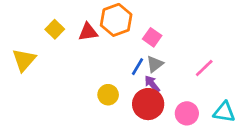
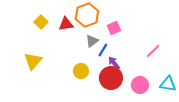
pink square: (152, 37) -> (114, 28), turned 32
yellow triangle: (24, 60) -> (33, 61), moved
gray triangle: (155, 64) -> (92, 41), moved

